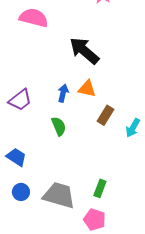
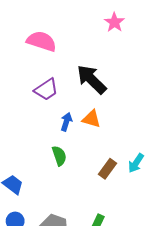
purple trapezoid: (20, 100) -> (46, 89), moved
brown rectangle: (106, 115) -> (108, 169), moved

